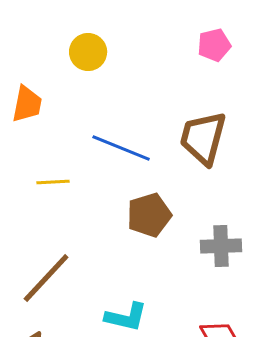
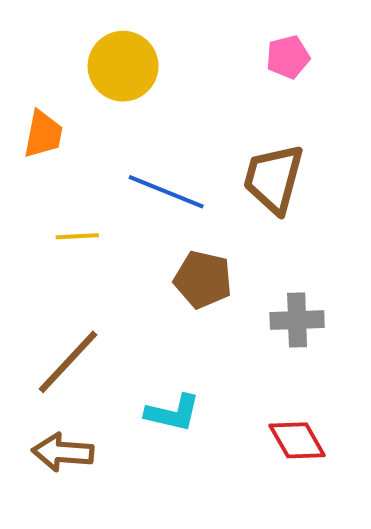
yellow circle: (88, 52) -> (123, 66), size x1.4
brown pentagon: (149, 215) -> (203, 279), turned 30

